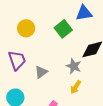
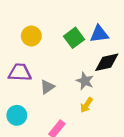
blue triangle: (84, 13) -> (99, 34), moved
purple trapezoid: (17, 60) -> (20, 72), turned -70

